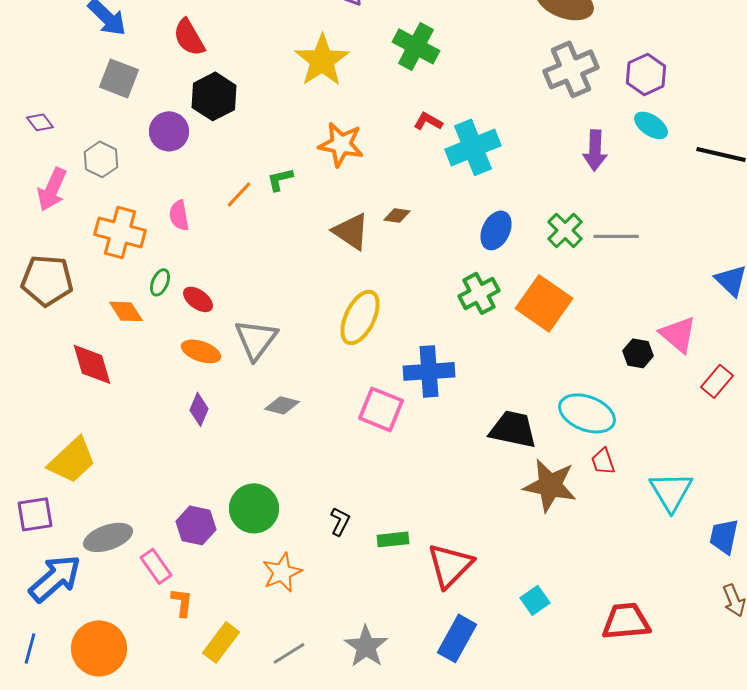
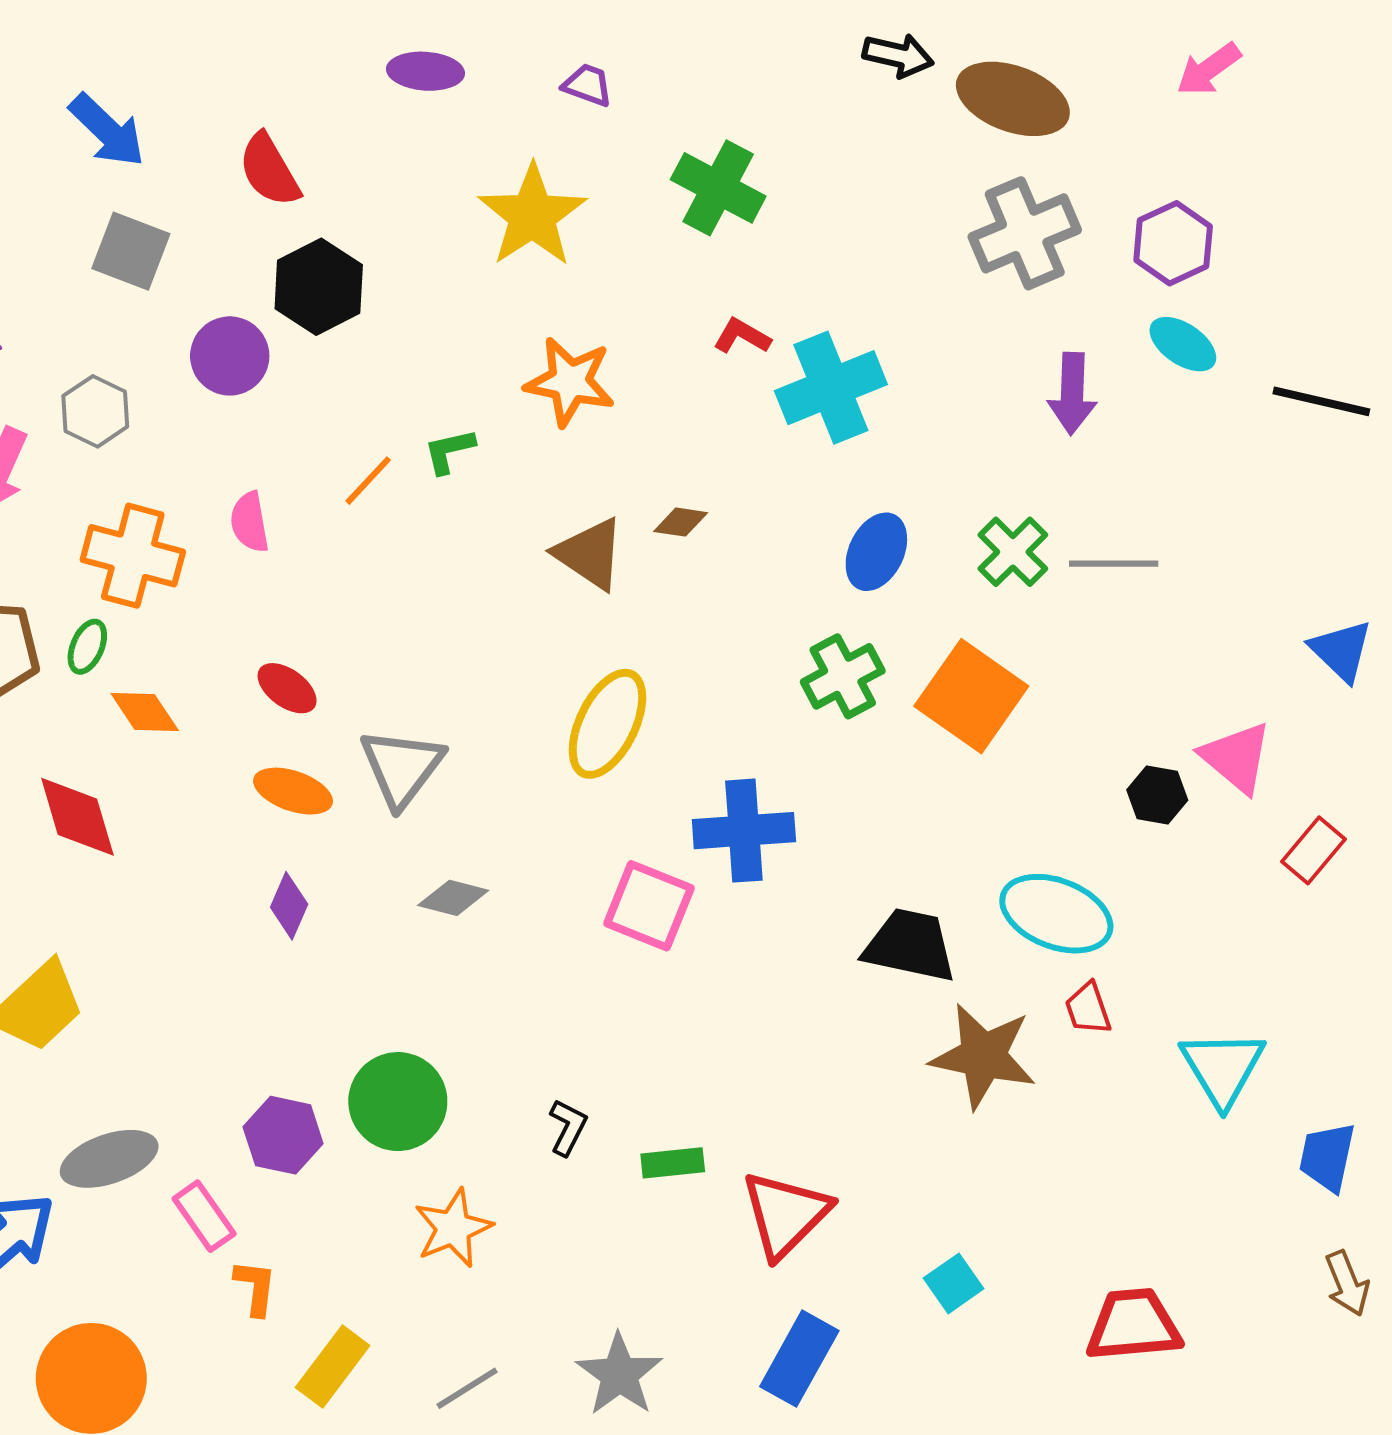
green ellipse: (160, 282) -> (87, 647), moved

